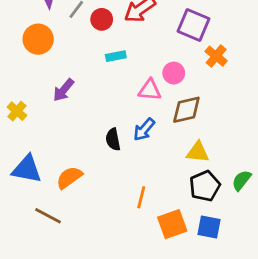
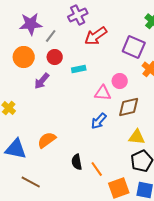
red circle: (102, 19) -> (55, 57), moved
purple arrow: (64, 90) -> (42, 81), moved
black semicircle: (113, 139) -> (77, 162), moved
orange semicircle: (69, 178) -> (47, 140), moved
orange line: (141, 197) -> (97, 169), turned -49

